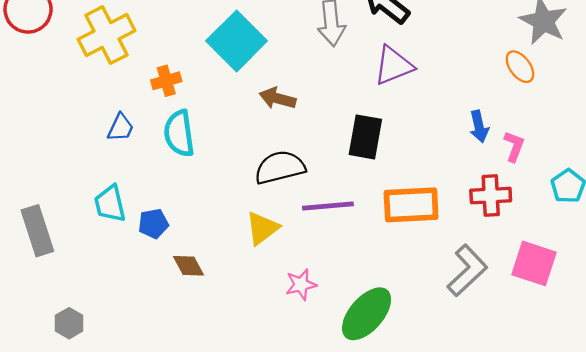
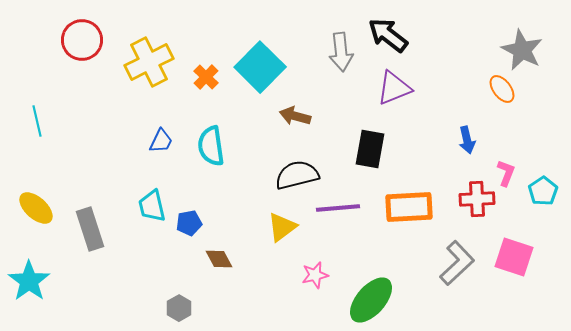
orange cross: (166, 81) -> (206, 77), moved, turned -30
pink L-shape: (514, 146) -> (506, 173), moved
gray hexagon: (69, 323) -> (179, 308), moved

